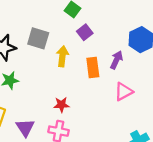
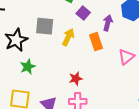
yellow arrow: (62, 56) -> (68, 37), turned 30
purple arrow: (116, 60) -> (108, 23), moved

